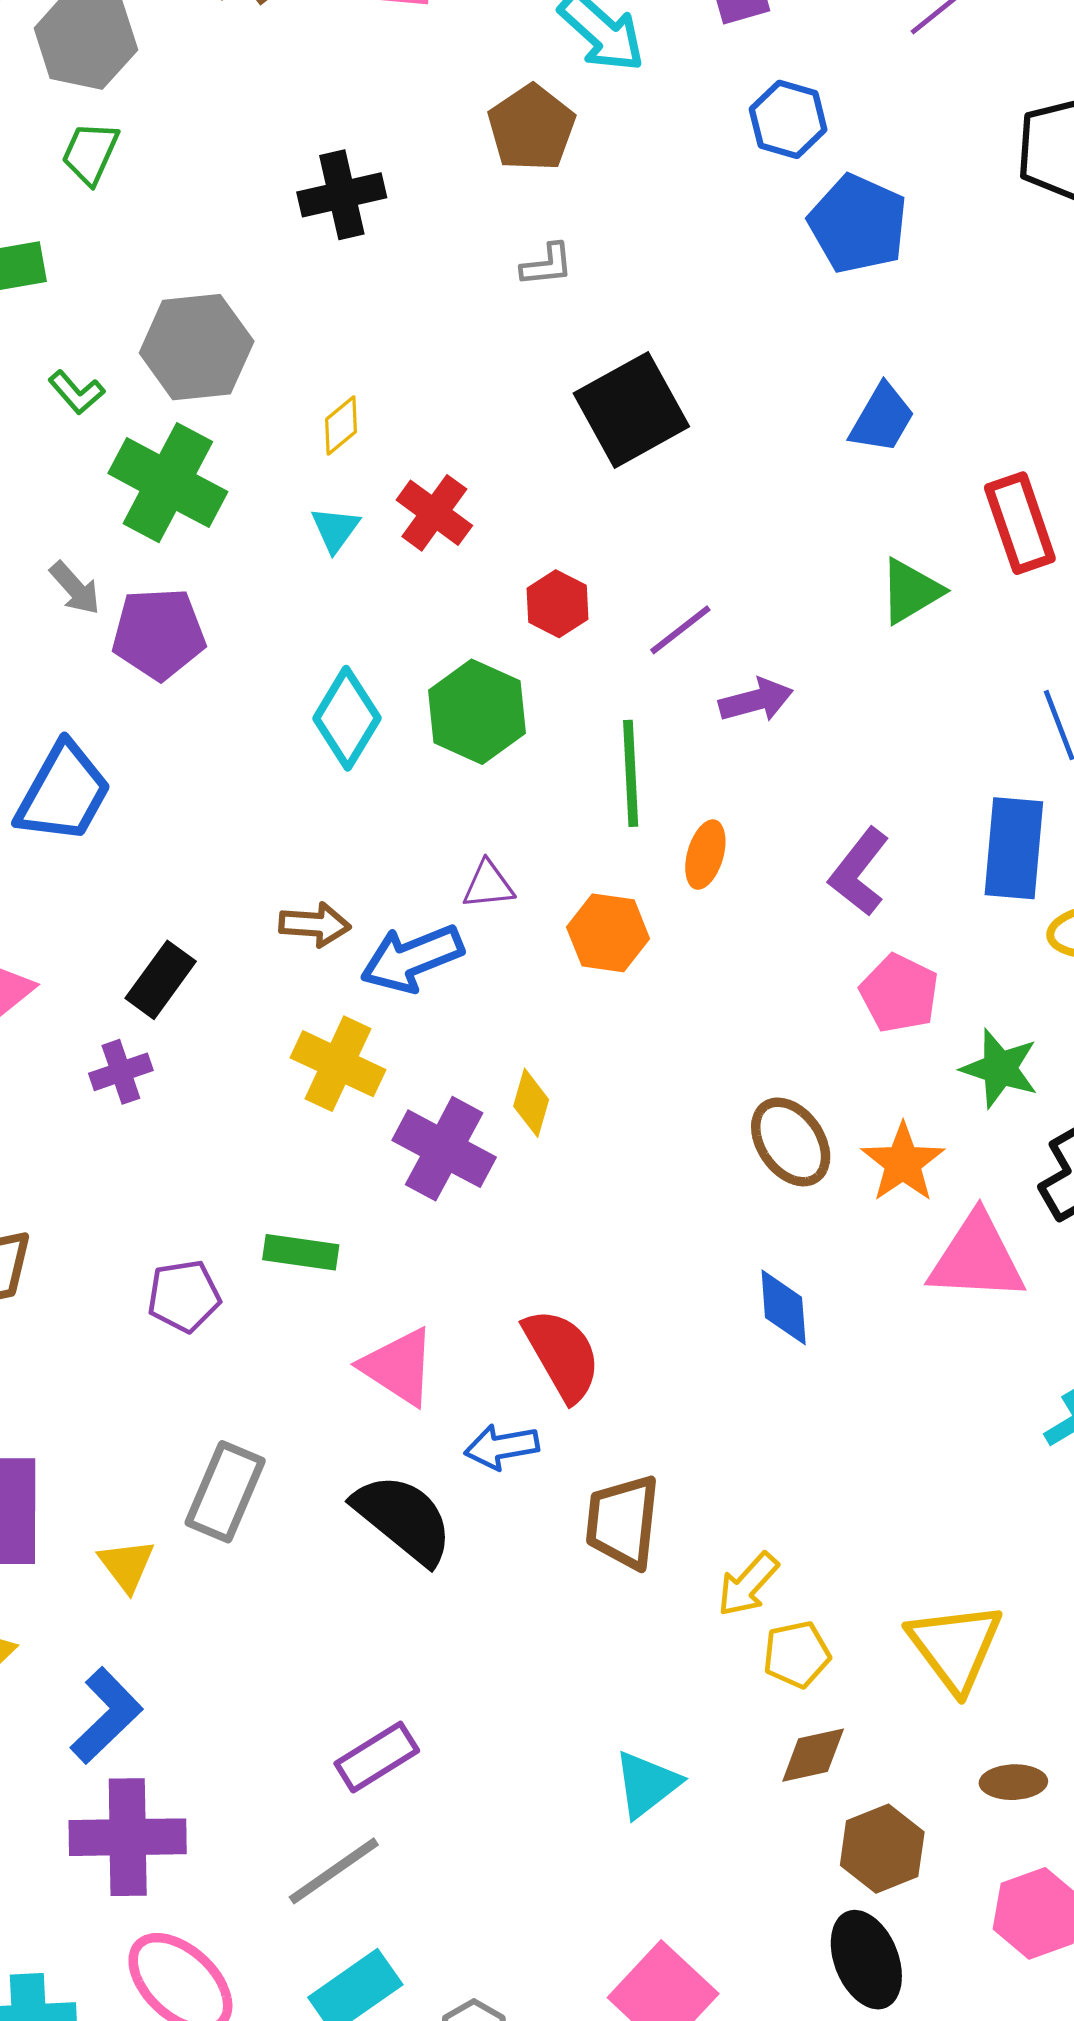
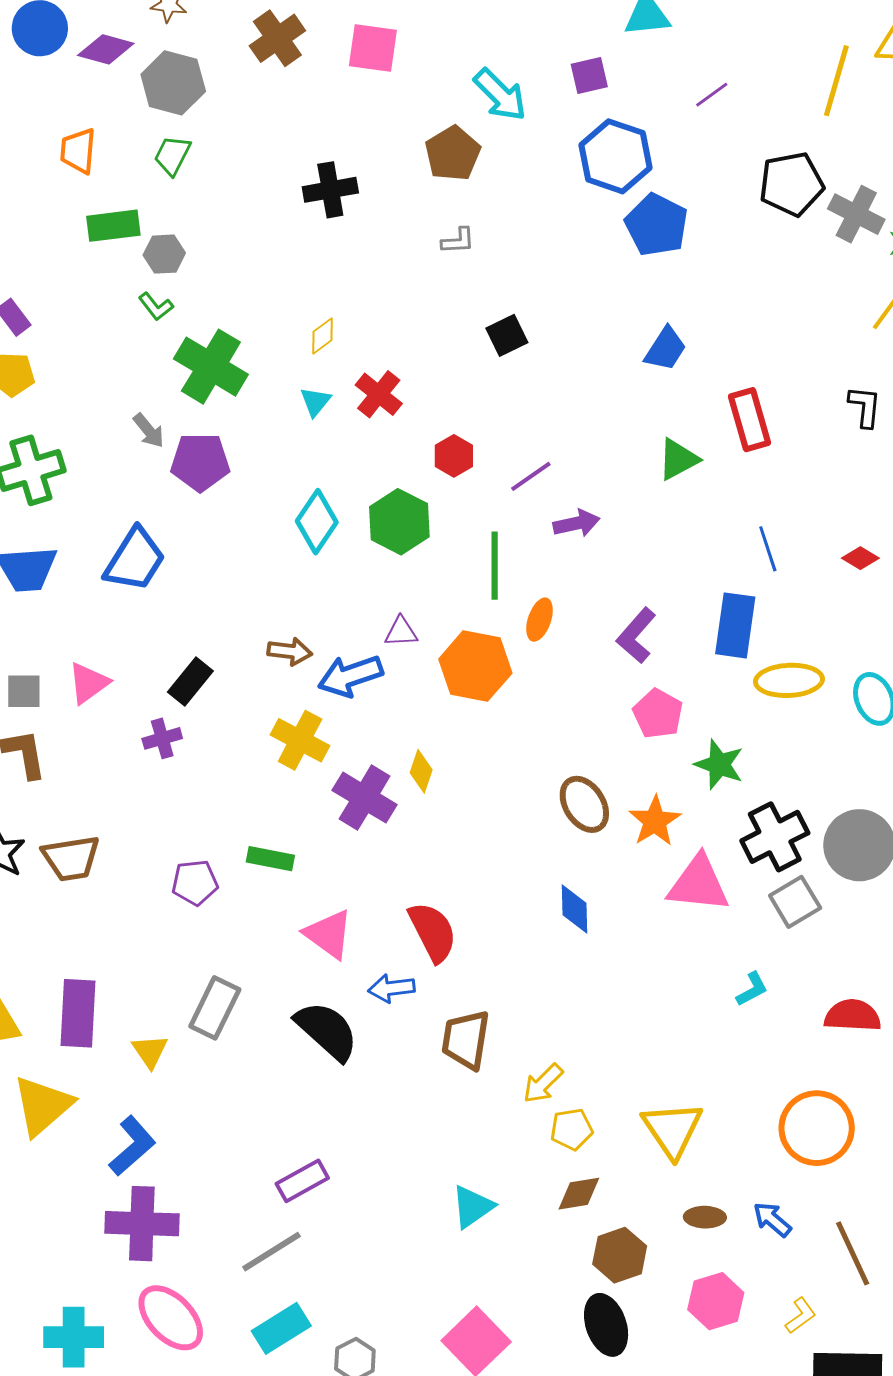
blue hexagon: (788, 119) -> (616, 156), size x1.5
gray hexagon: (197, 347) -> (164, 254), moved, size x0.6
black square: (631, 410) -> (507, 335), size x0.6
orange hexagon: (608, 933) -> (475, 666), size x1.4

